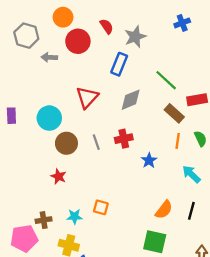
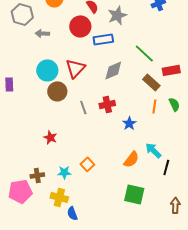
red circle: (78, 41) -> (80, 26), moved
blue rectangle: (119, 64) -> (103, 39), turned 60
cyan circle: (49, 118) -> (47, 70), moved
brown circle: (66, 143) -> (57, 91), moved
cyan arrow: (191, 174) -> (153, 150), moved
orange square: (101, 207) -> (87, 164), turned 32
orange semicircle: (164, 210) -> (131, 159), moved

